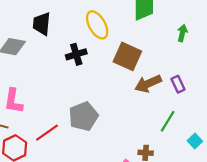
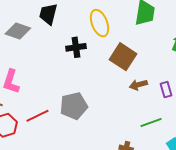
brown arrow: (148, 84) -> (138, 85), size x0.7
green line: (168, 121) -> (151, 123), turned 30

